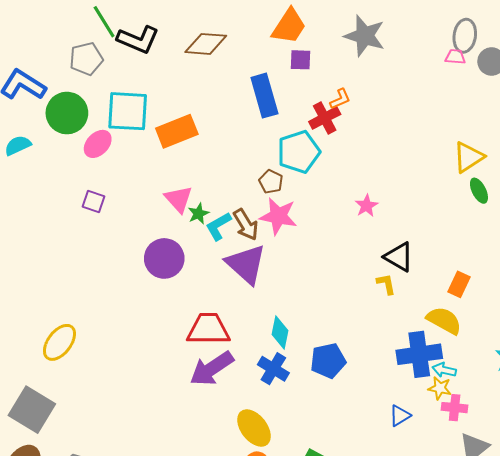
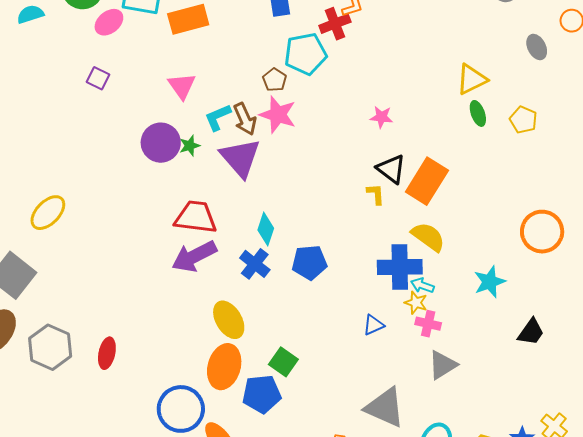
pink star: (366, 206) -> (381, 117), moved, turned 30
green star: (198, 214) -> (190, 146), moved
orange rectangle: (459, 284) -> (427, 181), moved, size x1.8

